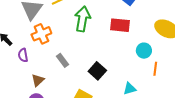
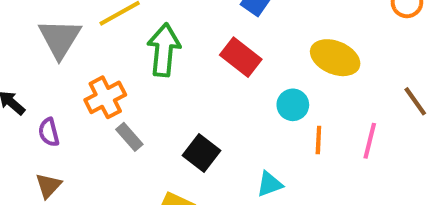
red rectangle: (120, 25) -> (241, 57), turned 36
orange cross: (41, 34) -> (105, 97), moved
brown triangle: (38, 80) -> (48, 186), moved

